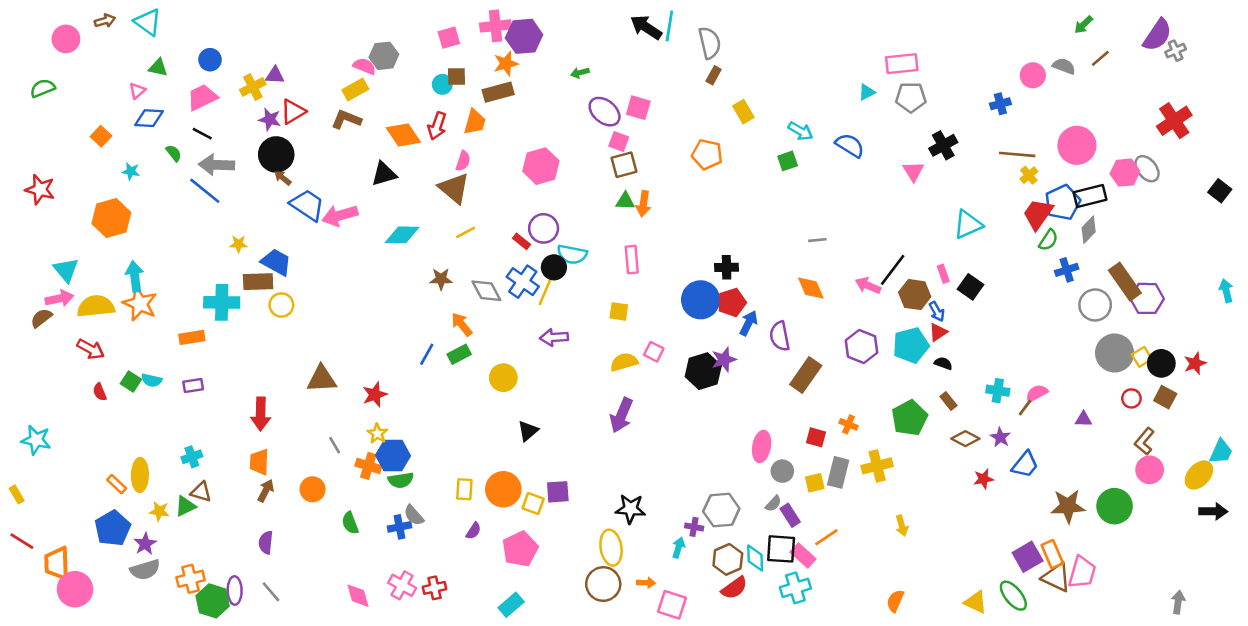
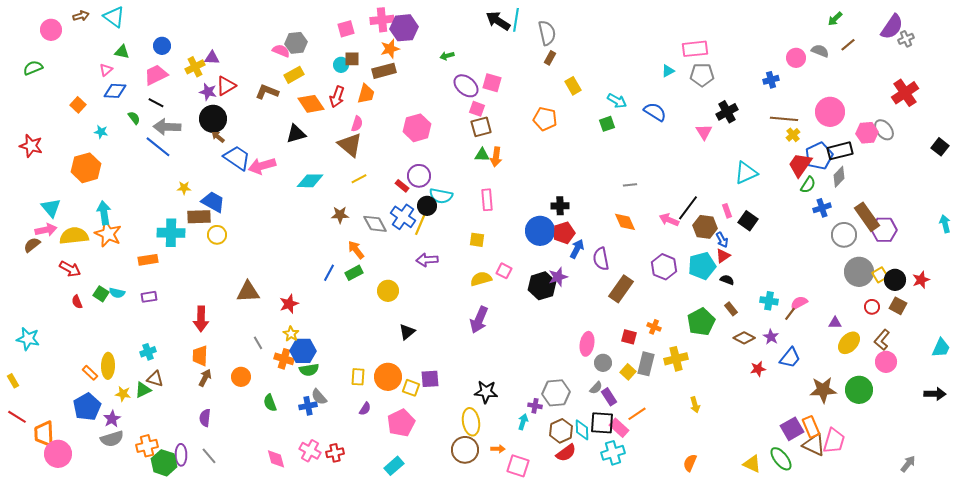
yellow rectangle: (355, 90) -> (294, 75), moved
yellow ellipse: (1199, 475) -> (849, 343), moved
yellow square: (815, 483) -> (628, 372), turned -35
gray arrow: (1178, 602) -> (908, 464), turned 30

